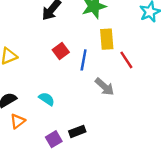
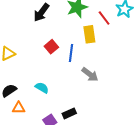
red line: (126, 60) -> (104, 18), moved
orange triangle: (18, 121) -> (19, 108), turned 40

